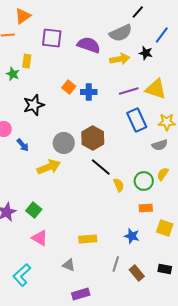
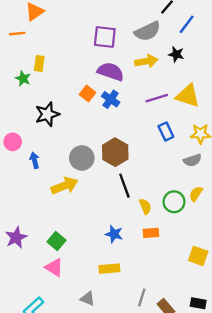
blue line: (162, 35) -> (187, 24), moved
purple square: (52, 38) -> (105, 37), moved
purple semicircle: (89, 45) -> (111, 72), moved
blue cross: (89, 92) -> (111, 99), turned 35
blue rectangle: (137, 120) -> (166, 131), size x0.7
blue arrow: (23, 145) -> (35, 160), turned -152
black line: (101, 167) -> (124, 186), turned 30
orange rectangle: (146, 208) -> (151, 233), moved
green square: (34, 210) -> (56, 241), moved
blue star: (132, 236) -> (114, 234), moved

